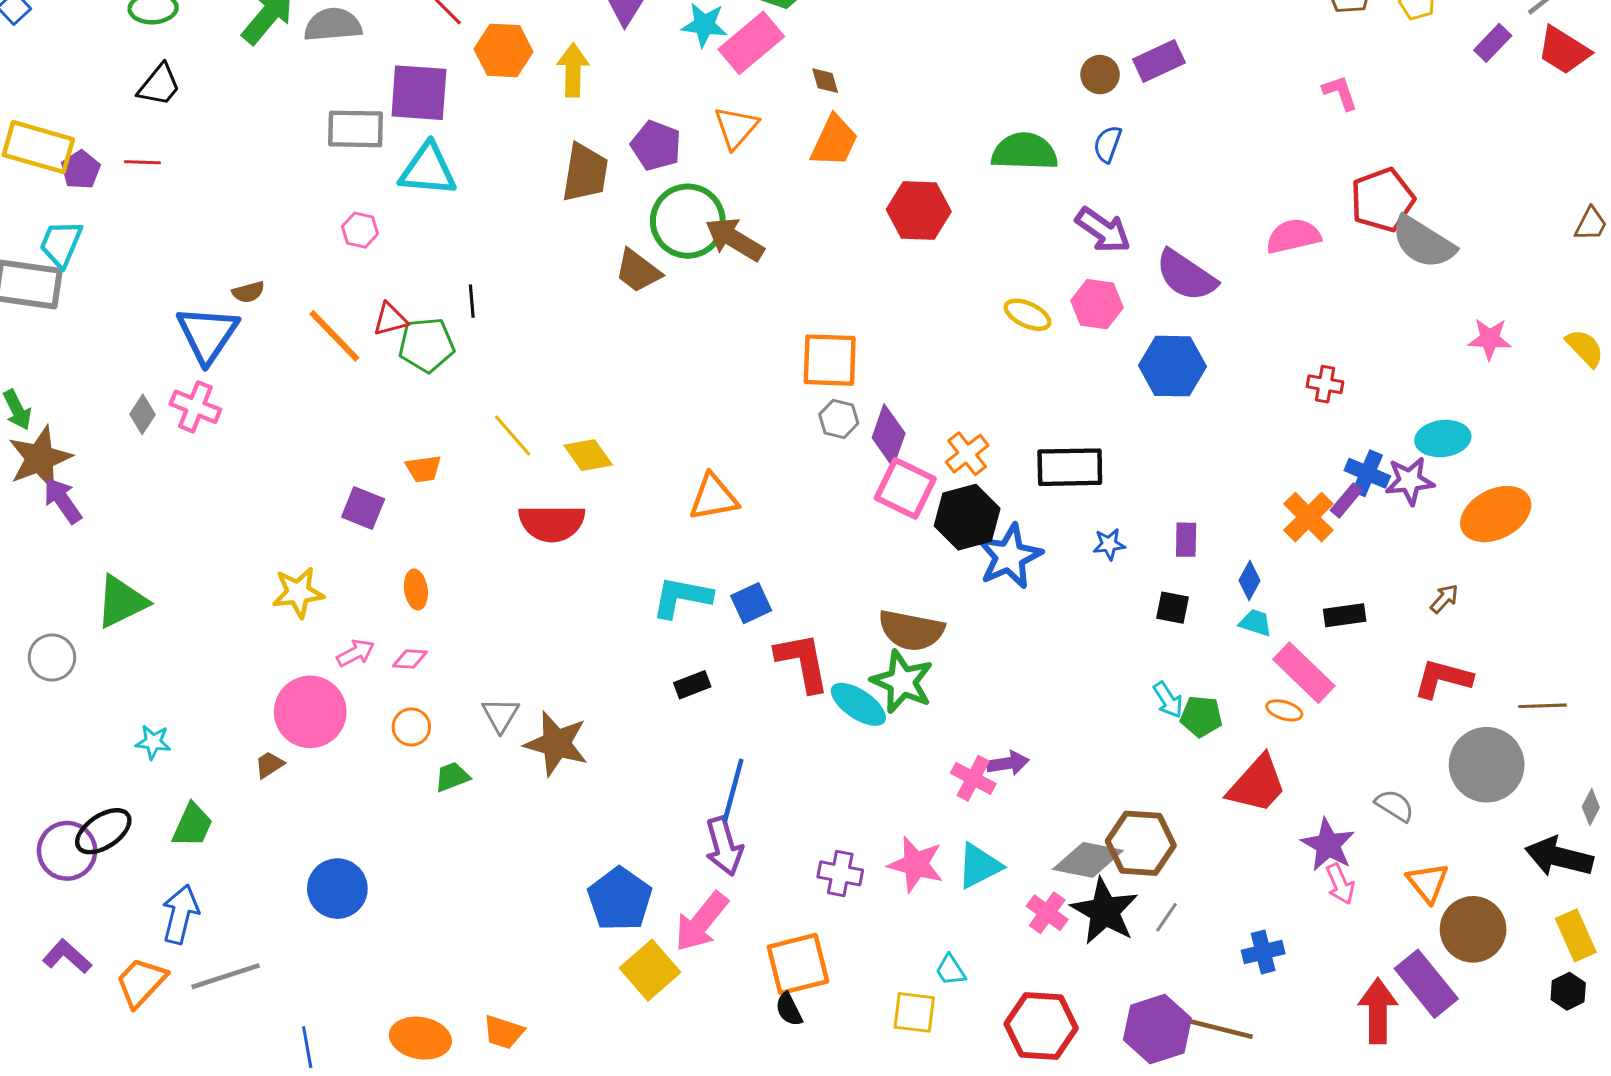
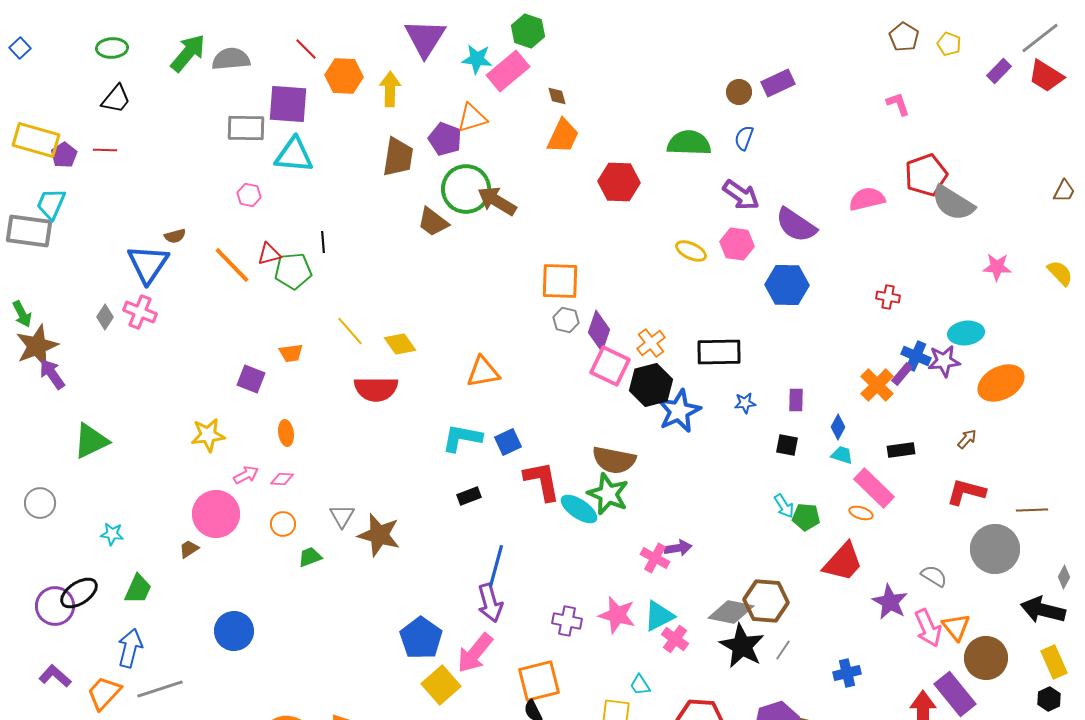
orange triangle: (736, 127) -> (472, 118), moved, turned 32
gray circle: (52, 658) -> (40, 503), moved
pink arrow: (1340, 884) -> (928, 628), moved, size x1.4
pink cross: (1047, 913) -> (675, 639), moved

